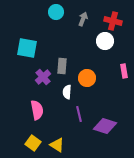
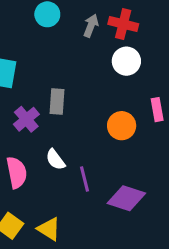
red cross: (113, 21) -> (123, 24), moved
orange circle: (87, 78) -> (122, 126), moved
white semicircle: (67, 92) -> (55, 160), moved, turned -40

